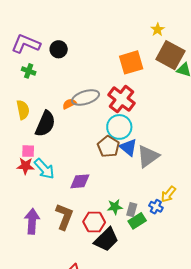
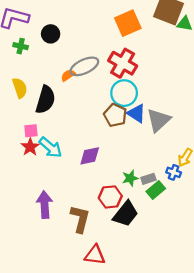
black circle: (59, 49) -> (51, 34), moved
red star: (25, 166) -> (30, 147), turned -30
gray rectangle: (132, 210) -> (148, 179), turned 64
brown L-shape: (64, 217) -> (80, 219), moved

